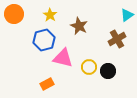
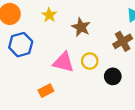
blue hexagon: (44, 40) -> (21, 45), moved
yellow circle: (89, 67) -> (90, 61), moved

